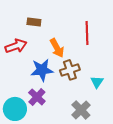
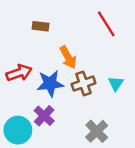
red line: (87, 33) -> (106, 24), moved, turned -30
red arrow: (16, 46) -> (19, 73), moved
cyan triangle: (97, 82) -> (116, 84), moved

